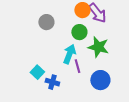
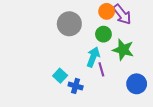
gray circle: (46, 22) -> (69, 24), size x1.5
blue circle: (100, 80) -> (137, 84), moved

